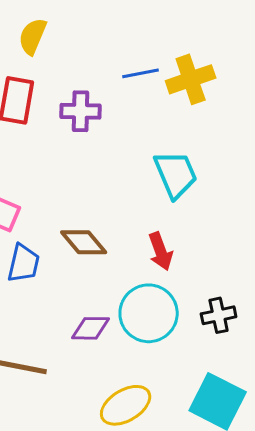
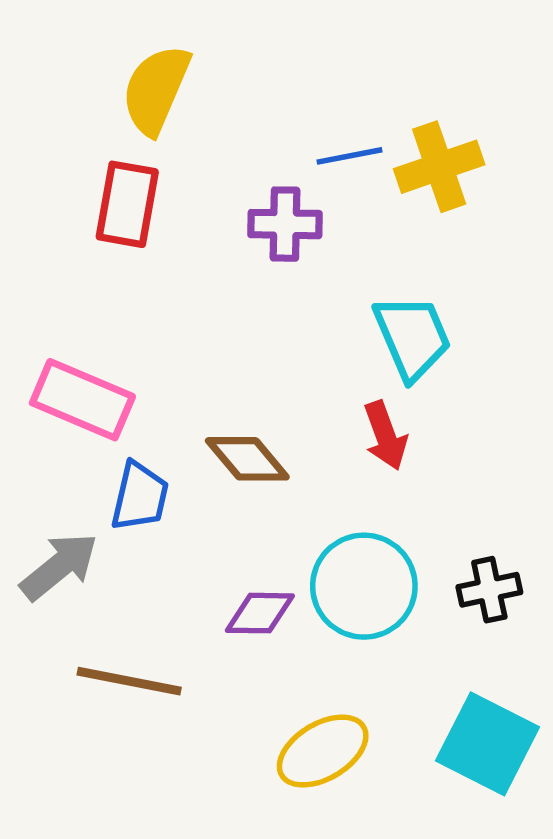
yellow semicircle: (33, 36) -> (156, 90), size x1.4
purple cross: (81, 111) -> (285, 224), moved
red arrow: (161, 251) -> (385, 436), moved

